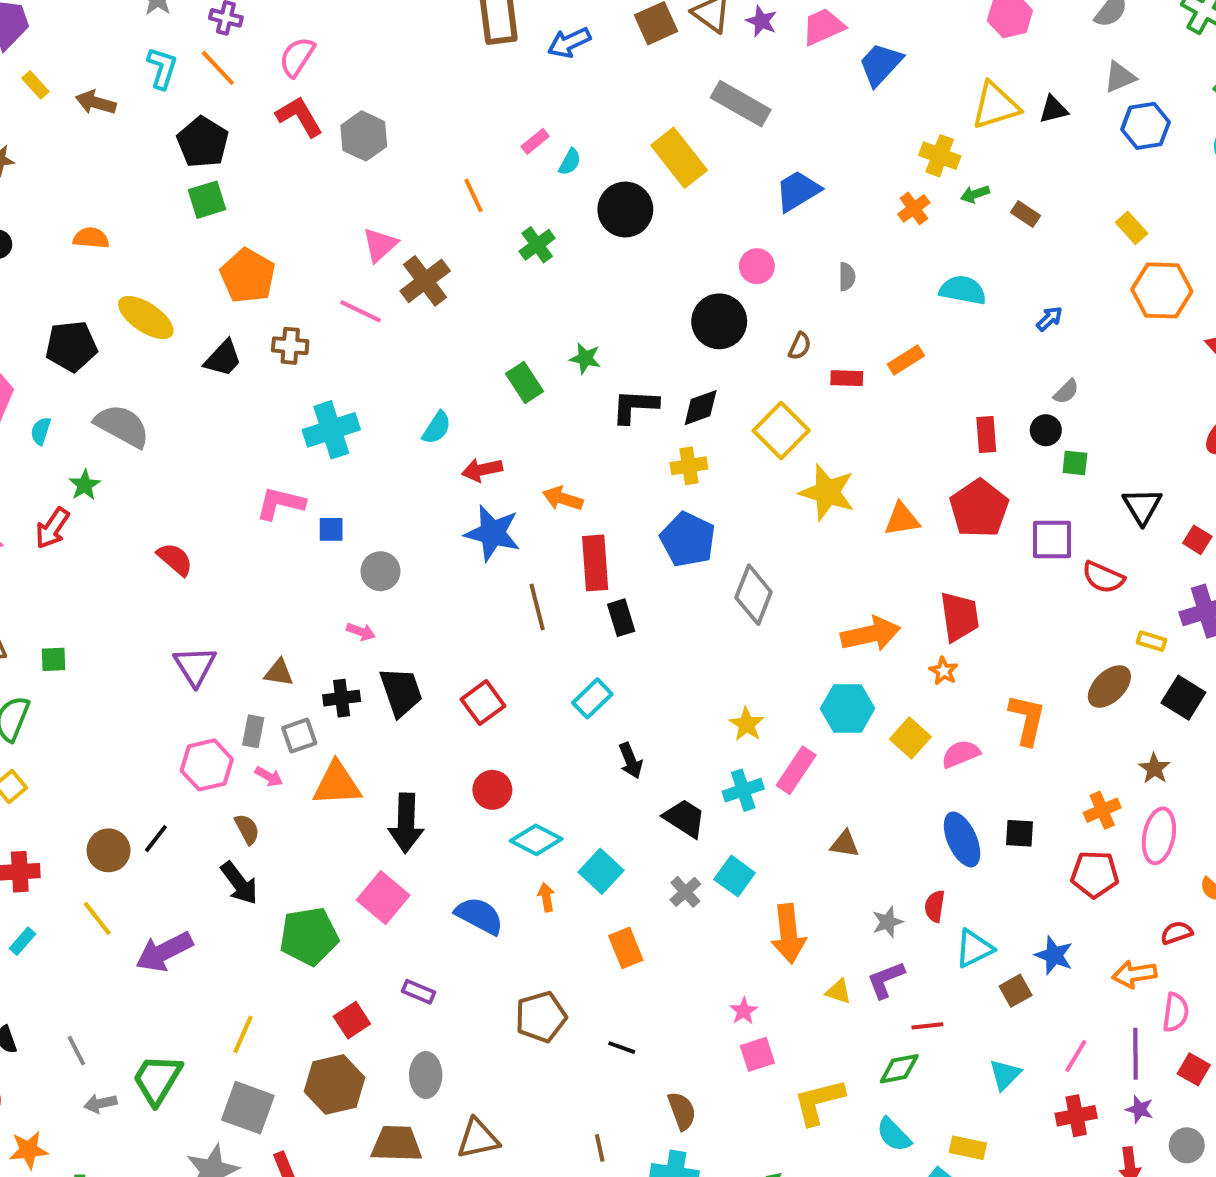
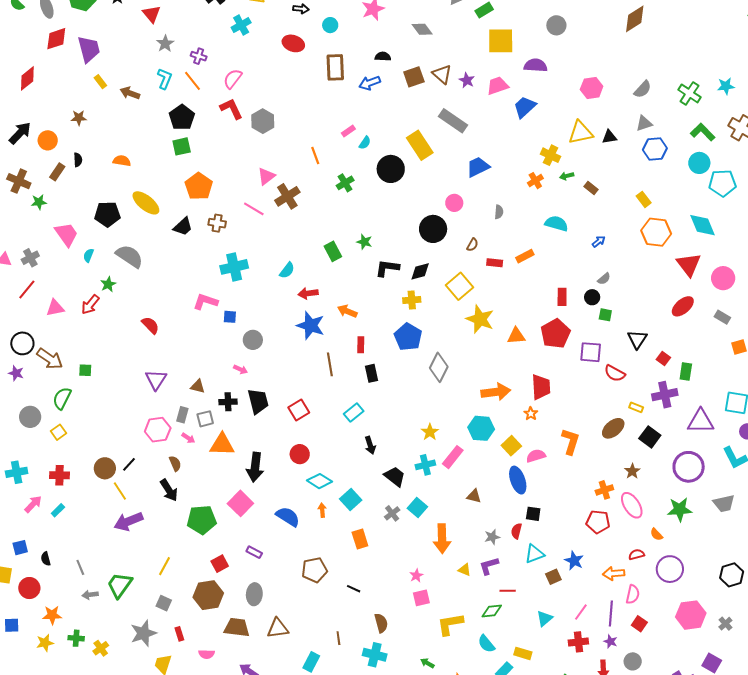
red rectangle: (595, 563) -> (361, 345), size x0.6
black square: (1019, 833) -> (533, 514), moved
pink ellipse: (1159, 836) -> (632, 505), turned -48
blue ellipse: (962, 839) -> (518, 480), moved
yellow line: (97, 918) -> (120, 491), moved
gray square: (248, 1108) -> (164, 603), size x0.6

